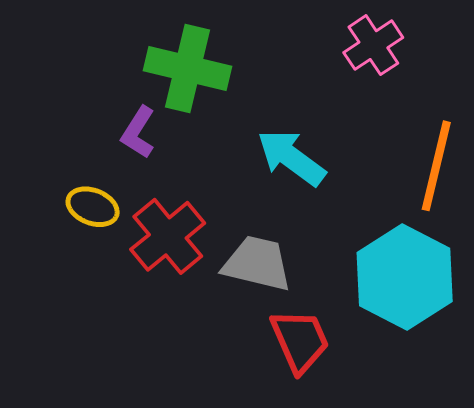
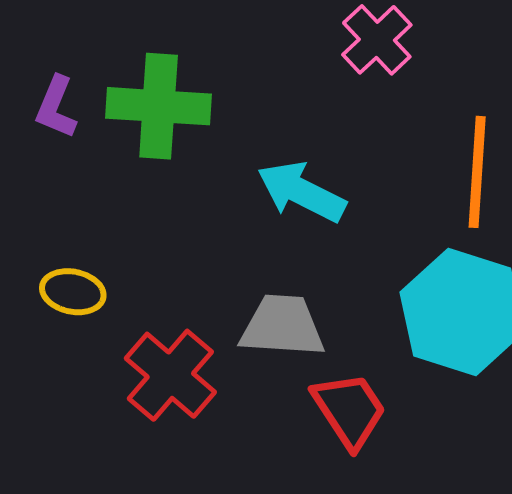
purple L-shape: (138, 132) -> (56, 107), moved
red cross: (168, 236) -> (170, 375), moved

